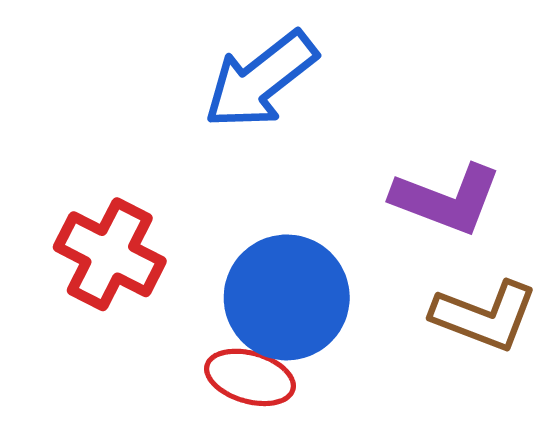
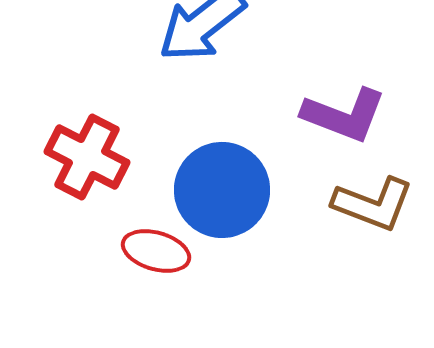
red ellipse: (250, 377) -> (156, 251), moved

